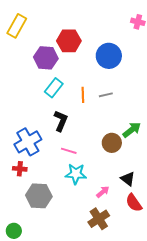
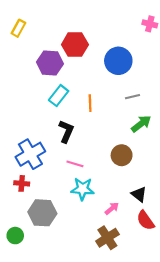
yellow rectangle: (17, 26) -> (18, 28), size x0.7
gray line: (106, 95) -> (132, 97), moved
green arrow: (132, 130) -> (141, 124), moved
green circle: (14, 231) -> (15, 236), moved

